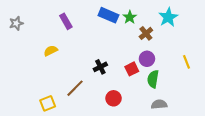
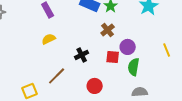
brown cross: (146, 33) -> (108, 30), moved
yellow semicircle: (51, 51) -> (49, 39), moved
red square: (132, 69) -> (113, 57), turned 32

